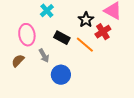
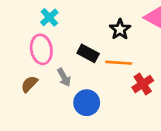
cyan cross: (47, 11) -> (49, 17), moved
red cross: (103, 32) -> (143, 84), moved
orange line: (85, 45) -> (119, 63), turned -36

